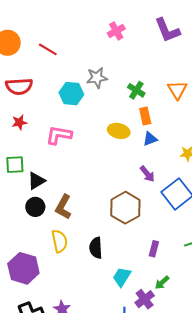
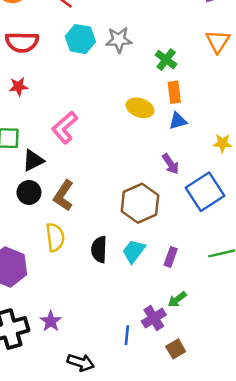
orange triangle: (177, 90) -> (218, 41), moved
cyan hexagon: (71, 94) -> (80, 39), moved
pink L-shape: (59, 135) -> (65, 127), moved, turned -56
cyan trapezoid: (122, 277) -> (134, 251), moved

